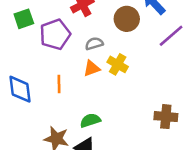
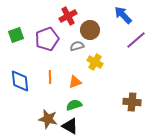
green square: (24, 19) -> (16, 35), moved
brown circle: (127, 19) -> (90, 30), moved
orange triangle: (92, 68) -> (75, 82), moved

